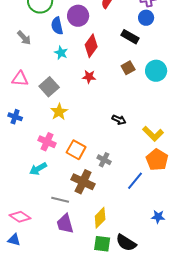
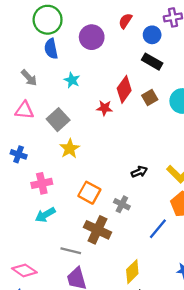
blue circle: (146, 18) -> (152, 35), moved
blue semicircle: (57, 26) -> (51, 49), moved
gray arrow: (24, 38) -> (29, 78), moved
red diamond: (91, 46) -> (124, 89), moved
black arrow: (119, 120) -> (139, 172), moved, turned -48
pink cross: (47, 142) -> (42, 183), moved, turned -36
yellow diamond: (100, 218) -> (132, 272), moved

